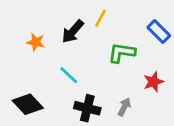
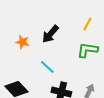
yellow line: (101, 18) -> (87, 24), moved

